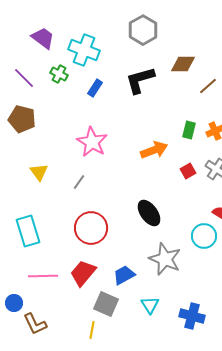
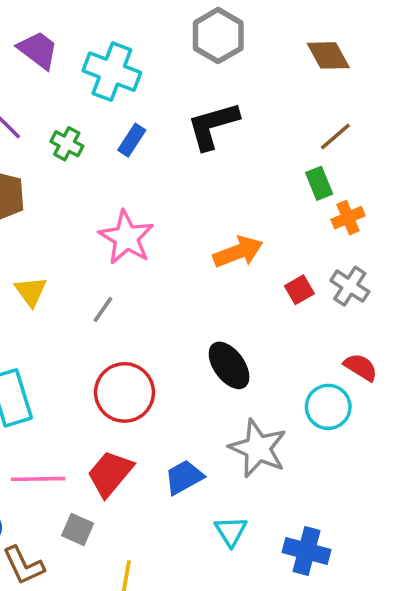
brown diamond: (183, 64) -> (328, 55), moved, turned 60
green cross: (59, 74) -> (67, 144), moved
green rectangle: (189, 130) -> (319, 183), moved, turned -36
gray square: (106, 304) -> (78, 529), moved, size x0.7

